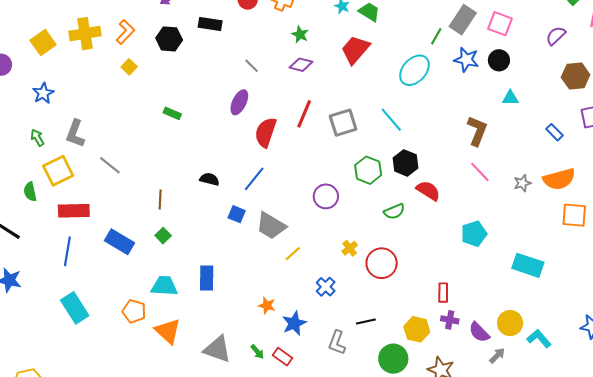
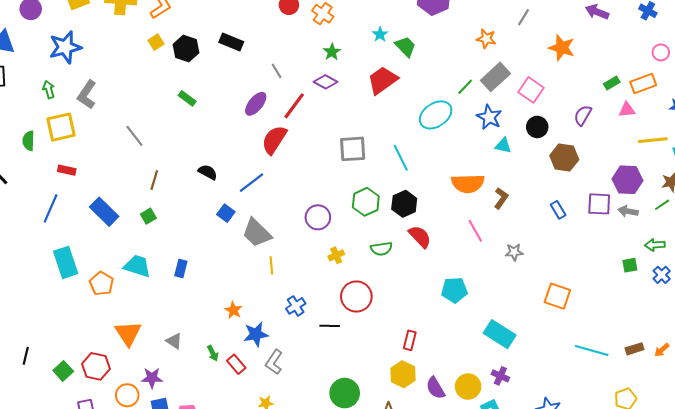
black rectangle: (210, 24) -> (231, 42), moved
purple semicircle: (556, 36) -> (583, 115), turned -30
black hexagon: (169, 39) -> (186, 49), moved
black circle: (499, 60) -> (537, 127), moved
brown hexagon: (576, 76) -> (564, 158), moved
blue star: (43, 93) -> (65, 47), size x1.5
cyan triangle: (510, 98) -> (503, 146), moved
red line: (304, 114) -> (294, 106), moved
brown L-shape: (477, 131) -> (501, 198), moved, size x0.7
gray line: (110, 165) -> (134, 136), moved
orange semicircle: (559, 179) -> (468, 183), moved
red rectangle: (74, 211) -> (67, 170), size x0.6
yellow cross: (350, 248) -> (336, 255), moved
yellow line: (293, 254) -> (271, 265), turned -66
blue rectangle: (207, 278) -> (181, 268), size x0.7
cyan rectangle: (75, 308) -> (66, 262), moved
purple cross: (450, 320) -> (500, 376), moved
black line: (366, 322) -> (330, 326), moved
yellow hexagon: (417, 329) -> (403, 374), moved
orange triangle: (168, 331) -> (128, 333), moved
gray L-shape: (337, 343) -> (274, 362), moved
gray triangle: (217, 349) -> (174, 341), size x0.6

